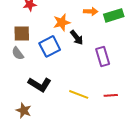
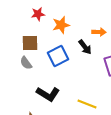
orange arrow: (91, 11) -> (99, 32), moved
orange star: (62, 22) -> (61, 25), moved

